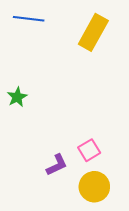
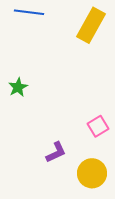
pink square: (89, 150) -> (98, 126), moved

